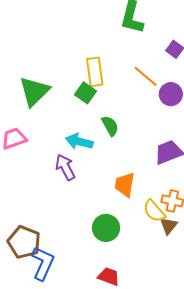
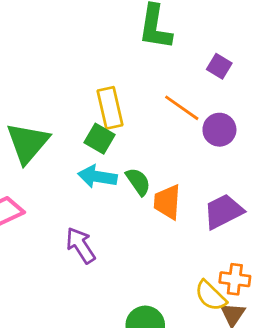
cyan arrow: (79, 142) -> (97, 177), moved
orange trapezoid: (125, 185) -> (167, 202), moved

